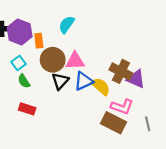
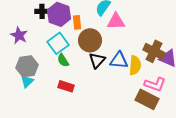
pink triangle: (75, 61) -> (116, 21), moved
cyan square: (19, 63) -> (58, 43), size x1.5
blue triangle: (84, 81) -> (119, 60), turned 30
yellow semicircle: (101, 86) -> (135, 65), turned 54

